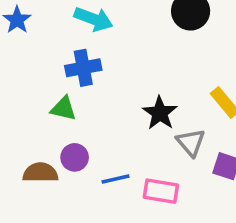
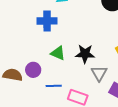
green triangle: (63, 109) -> (58, 53), moved
black star: (160, 113) -> (85, 54), turned 30

